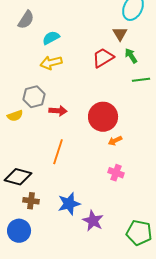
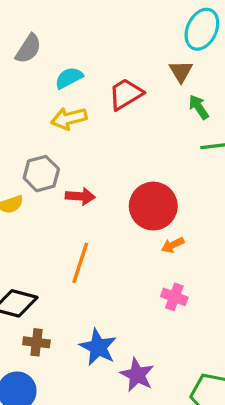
red trapezoid: (103, 58) -> (126, 94), moved
blue star: (69, 204) -> (98, 347), turned -30

